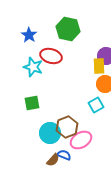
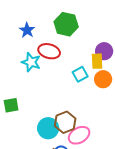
green square: (32, 103) -> (11, 105), moved
cyan square: (96, 105) -> (80, 74), moved

